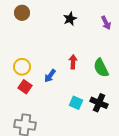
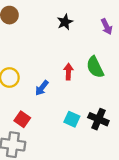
green semicircle: (101, 68) -> (95, 67), moved
red square: (25, 87) -> (22, 119), moved

